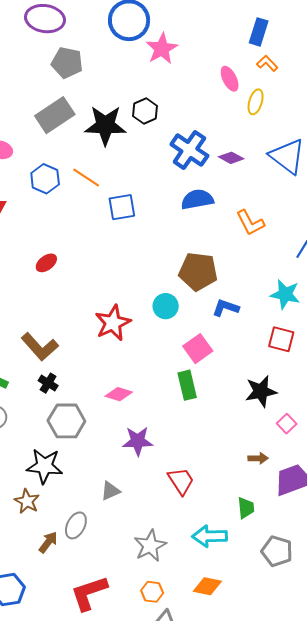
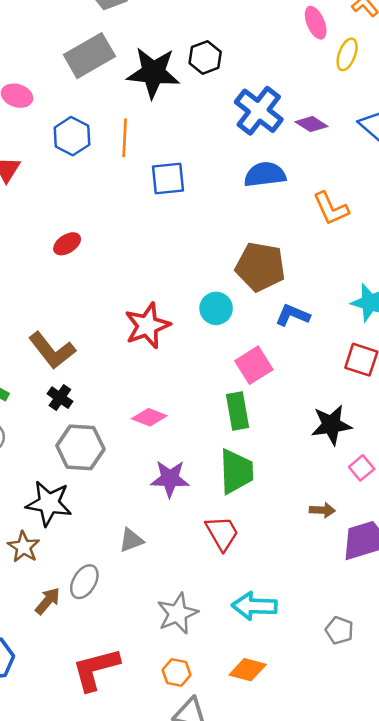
orange line: (86, 178) -> (125, 138), turned 56
green trapezoid: (246, 508) -> (236, 471), moved, size x1.6
gray pentagon: (277, 551) -> (339, 630), size x0.7

